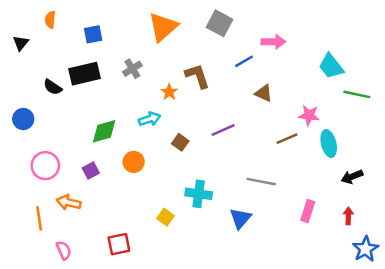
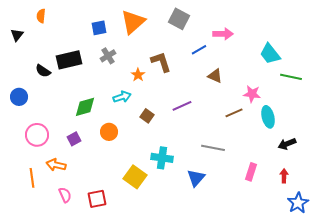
blue square: (93, 34) -> (99, 28), moved
yellow square: (166, 217) -> (135, 177), size x1.6
pink semicircle: (64, 250) -> (65, 195), moved

